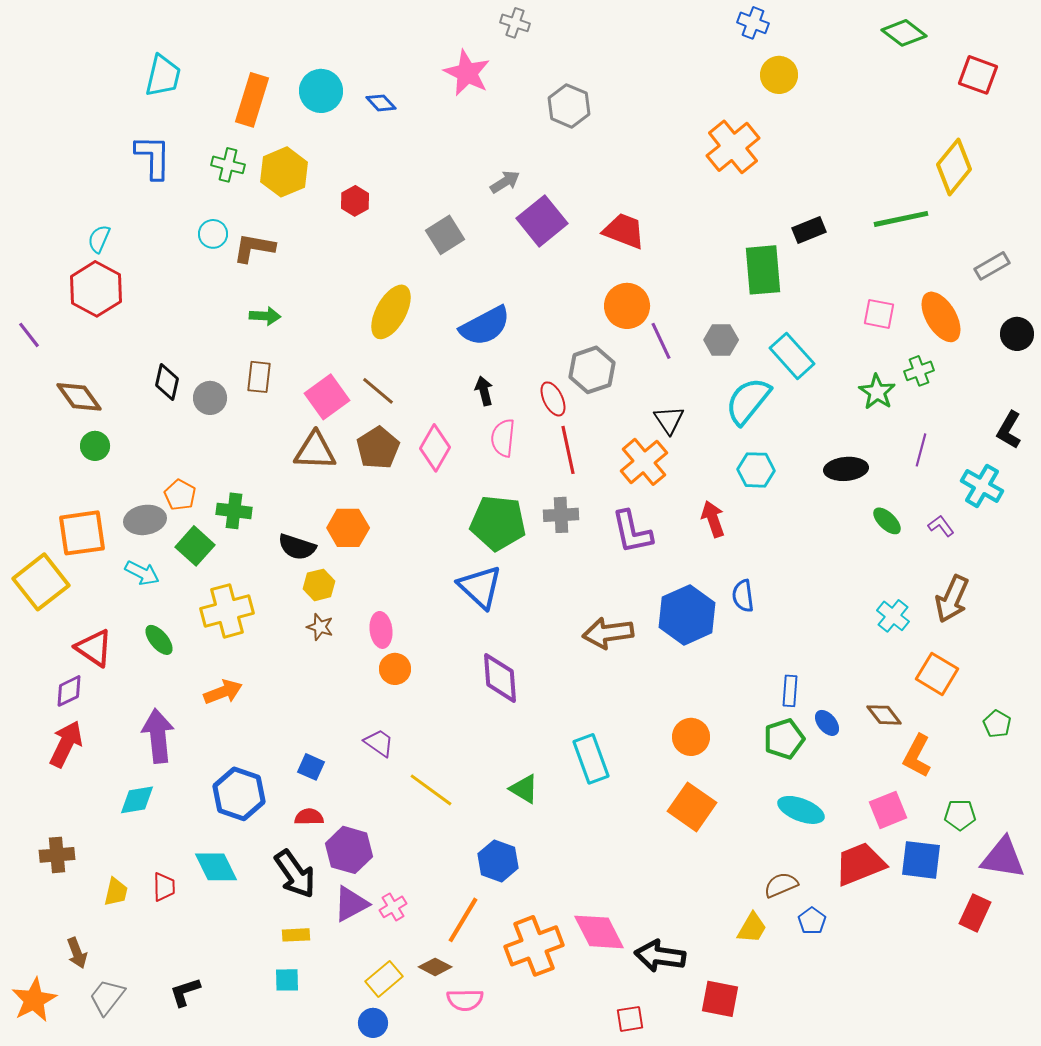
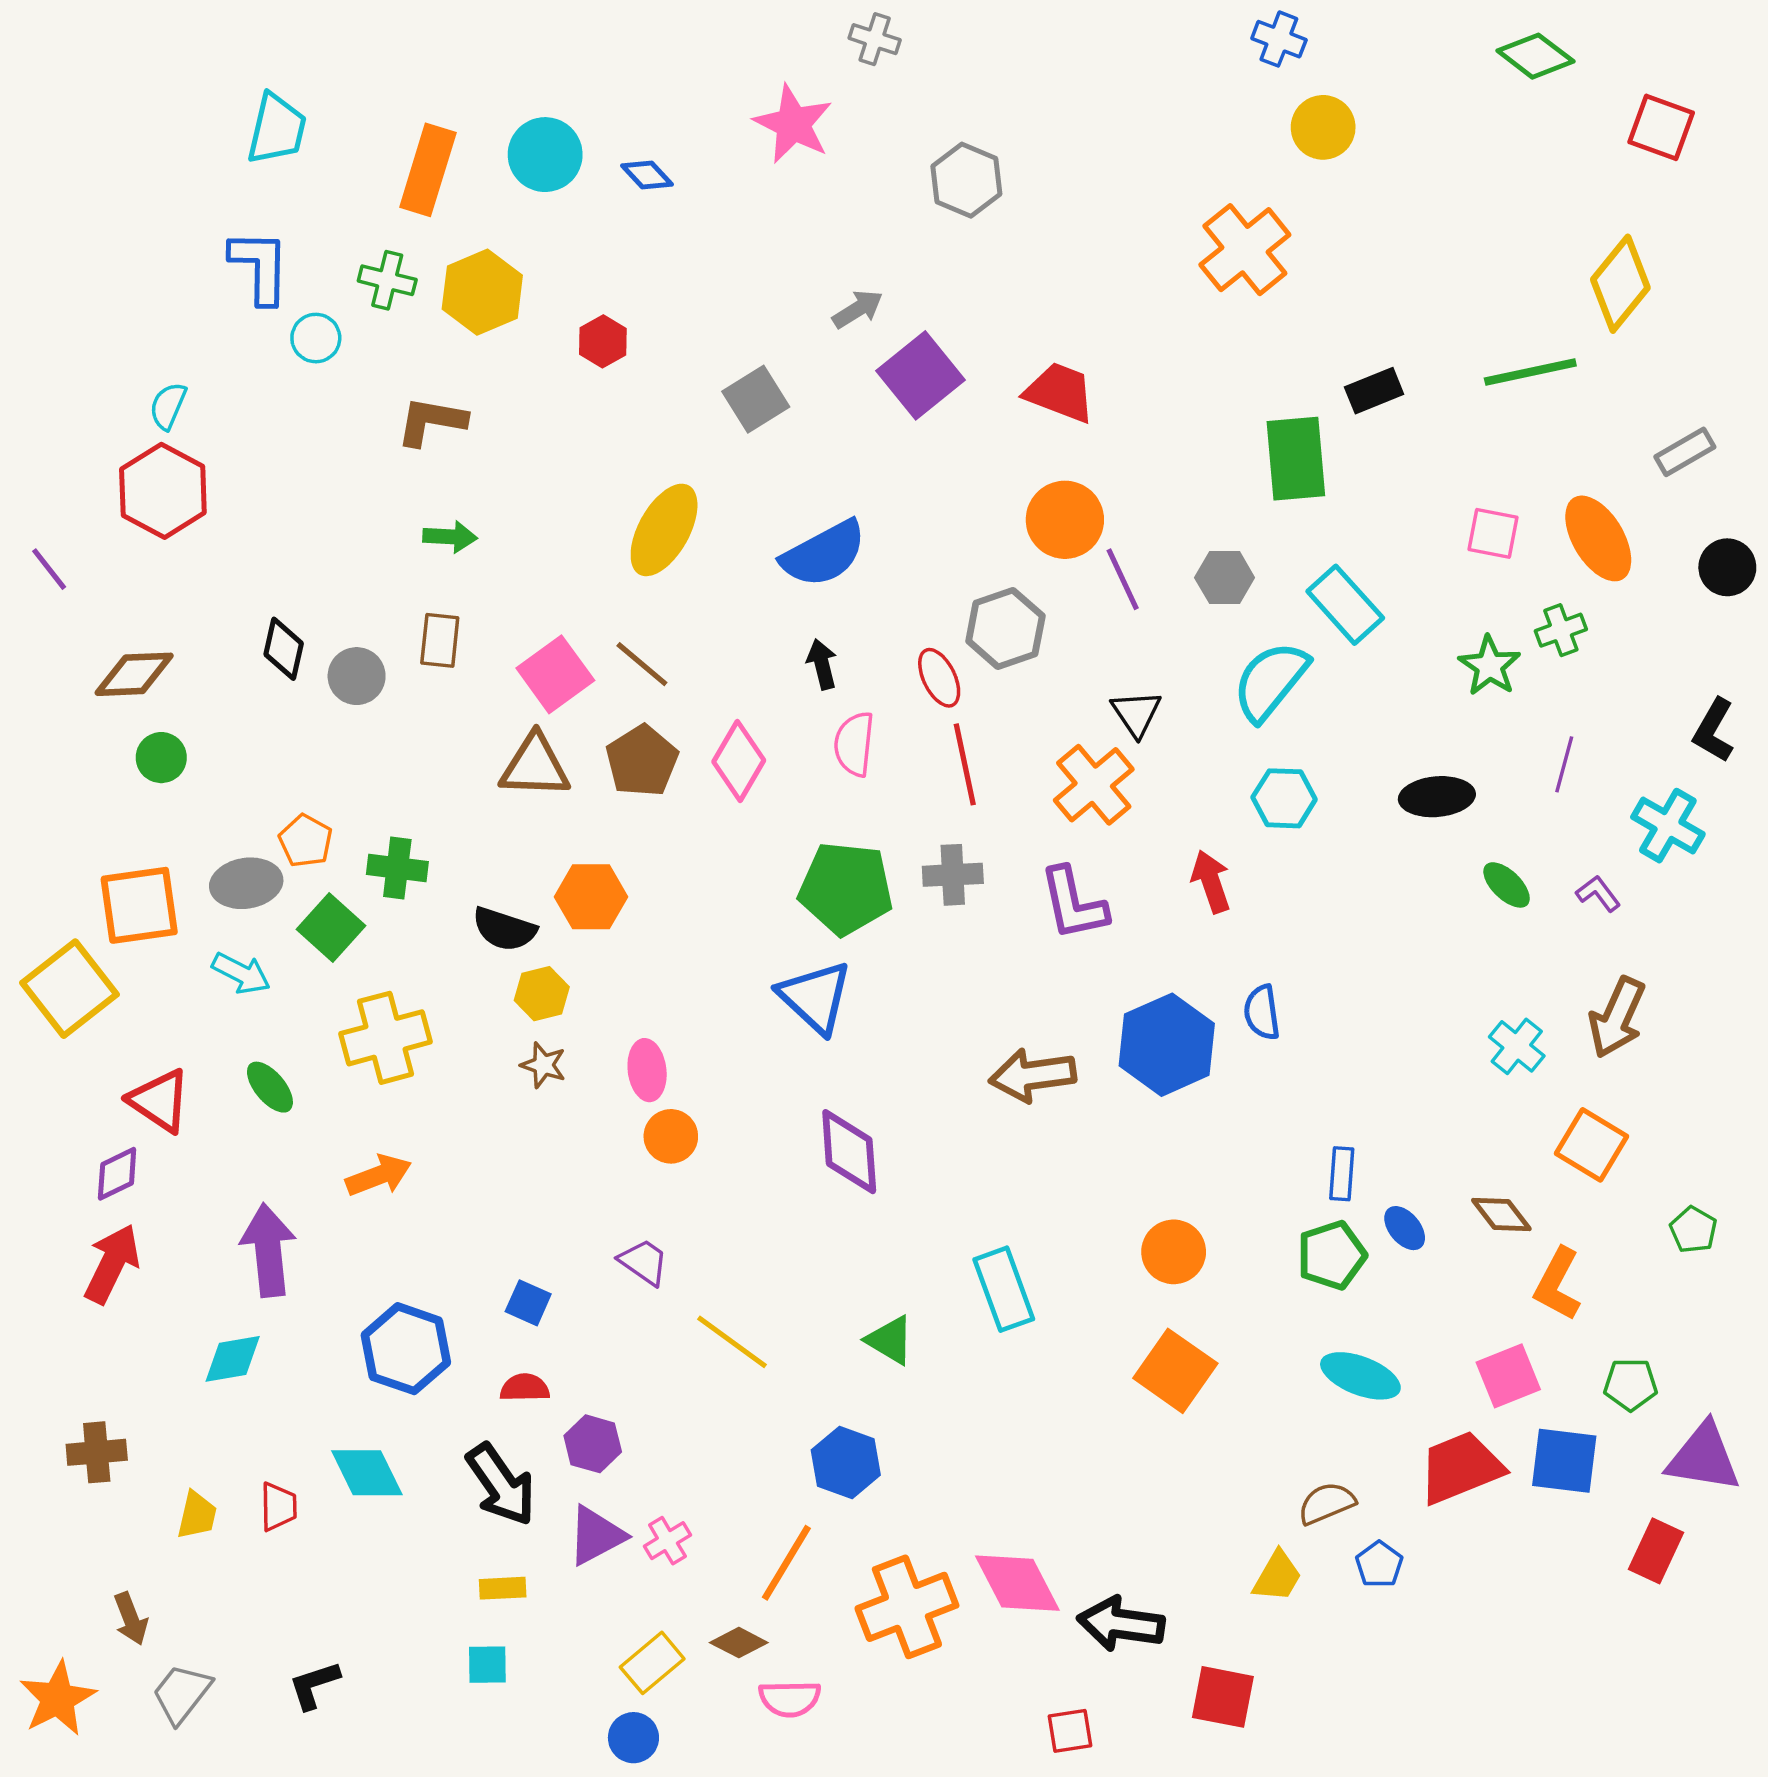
cyan circle: (213, 234) -> (316, 338), moved
brown diamond: (79, 397) -> (134, 674), turned -57
purple hexagon: (349, 850) -> (593, 1444), size x0.7

